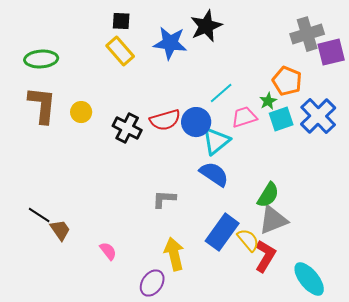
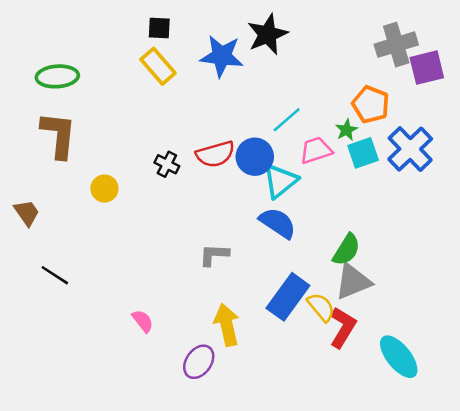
yellow circle: (81, 112) -> (104, 189), moved
black cross: (127, 128) -> (167, 164), size x0.7
brown trapezoid: (60, 230) -> (27, 213), moved

